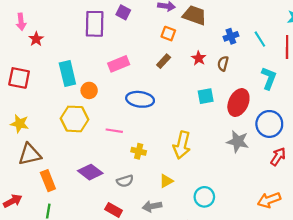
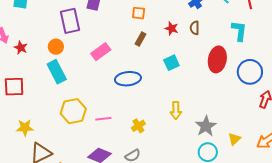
orange circle: (89, 90) -> (56, 47), moved
cyan square: (206, 96) -> (171, 63), moved
pink line: (114, 131) -> (103, 119), moved
gray star: (238, 142) -> (206, 126), moved, turned -30
yellow arrow: (182, 145) -> (176, 110), size x0.7
yellow cross: (139, 151) -> (138, 126), turned -32
yellow triangle: (166, 181) -> (234, 139), moved

